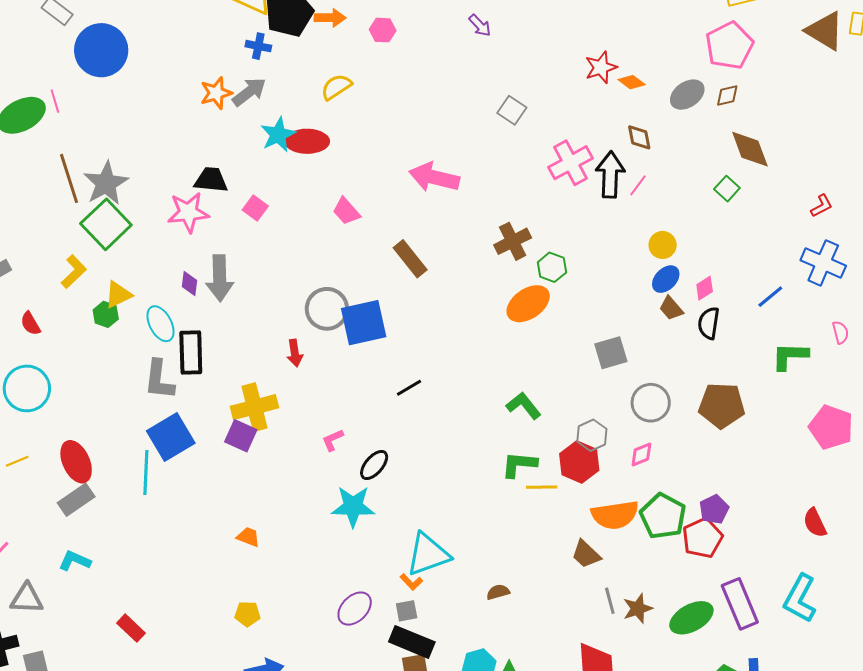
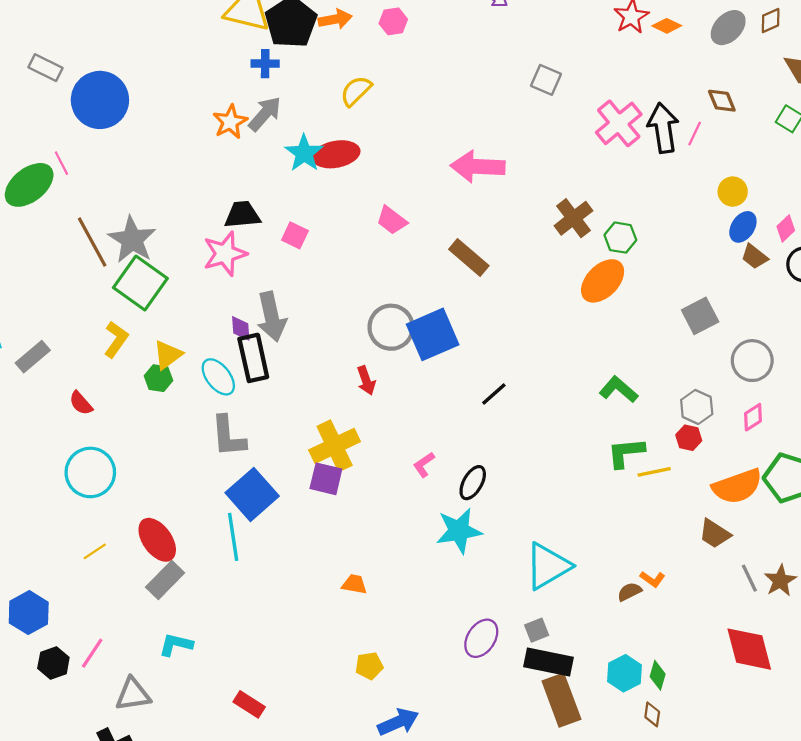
brown diamond: (639, 137) -> (722, 101), moved
black rectangle: (191, 352) -> (253, 358), moved
red hexagon: (579, 462) -> (689, 438), size x0.6
orange L-shape: (411, 582) -> (652, 579), moved

